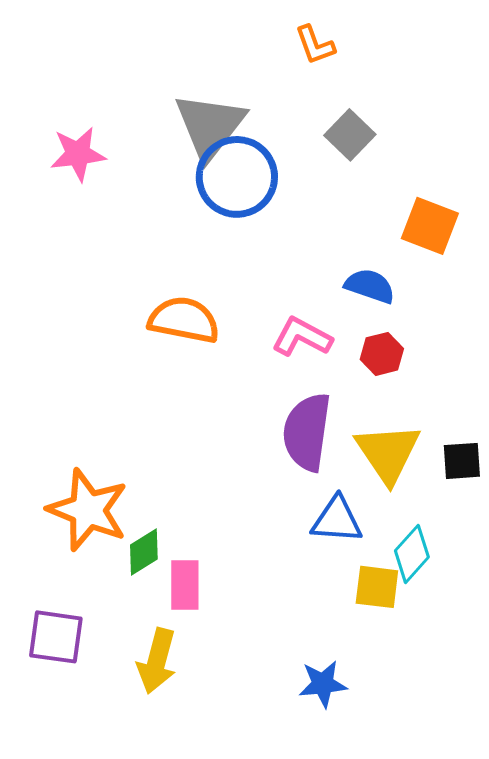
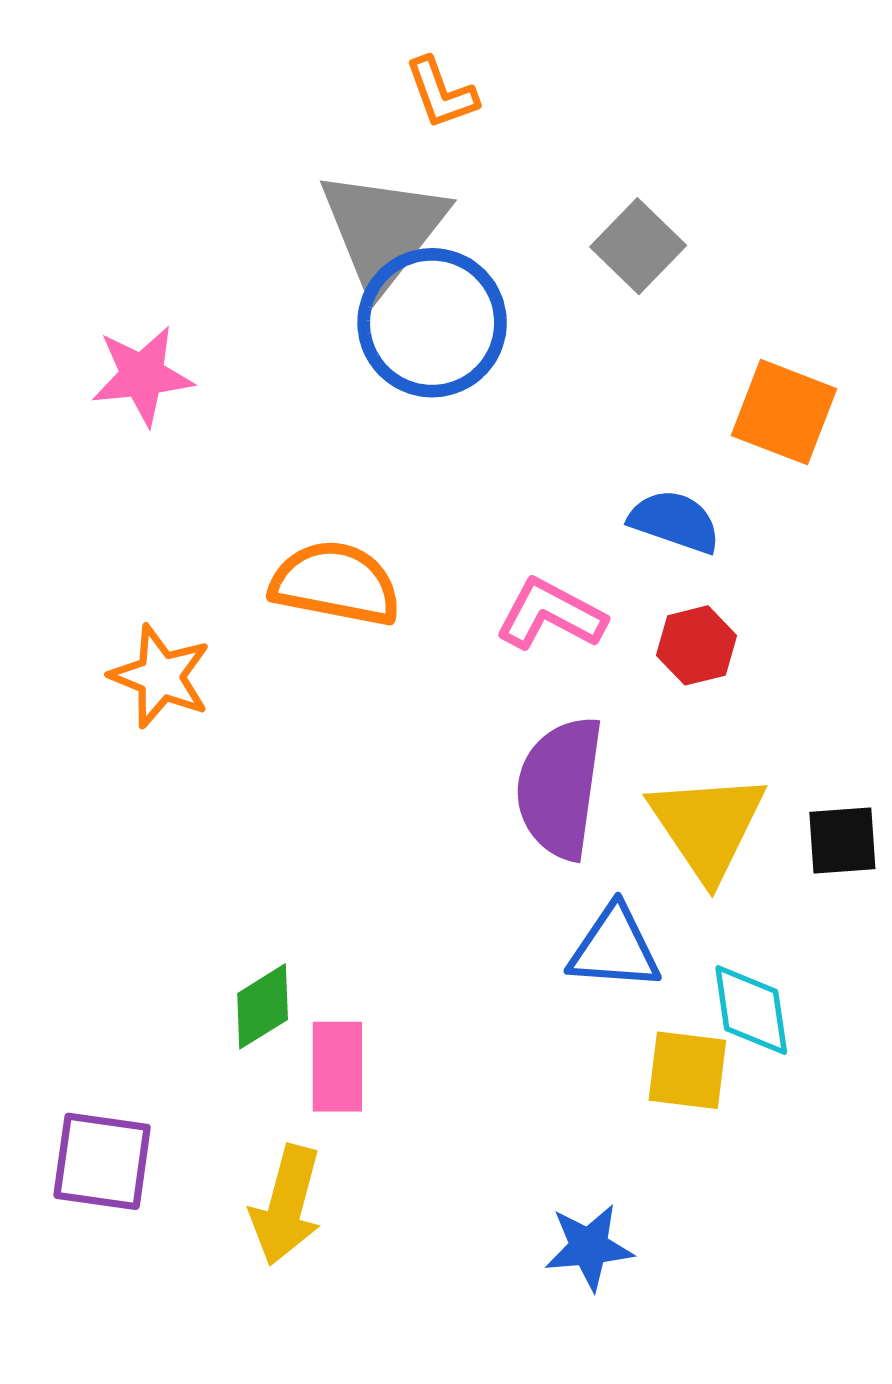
orange L-shape: (315, 45) -> (441, 93), moved
pink star: (78, 154) -> (142, 376), moved
orange star: (88, 510) -> (160, 676), moved, size x0.7
cyan diamond: (412, 554) -> (751, 1010), turned -50

